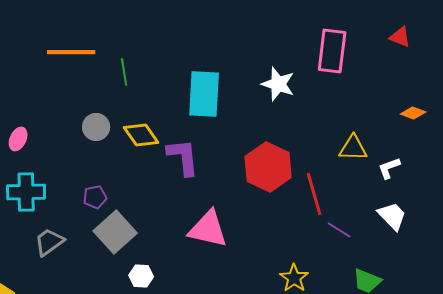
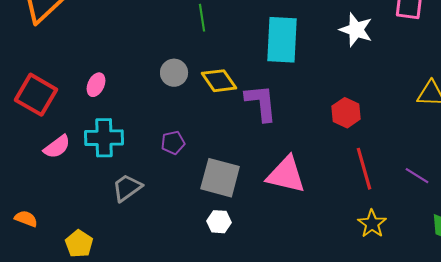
red hexagon: (268, 167) -> (346, 113), size x0.6
red line: (314, 194) -> (364, 169), moved
gray square: (115, 232) -> (220, 178), moved, turned -33

